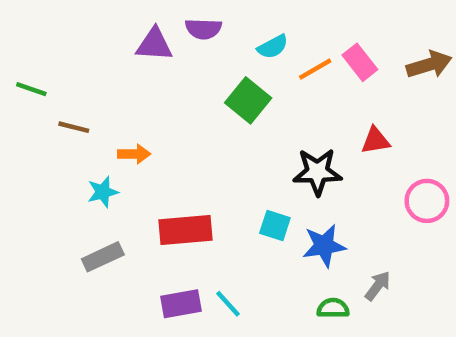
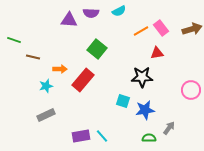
cyan semicircle: (273, 47) -> (119, 11), moved
green square: (248, 100) -> (97, 49), moved
red triangle: (375, 141) -> (157, 53), moved
red rectangle: (186, 230) -> (83, 80), moved, turned -45

